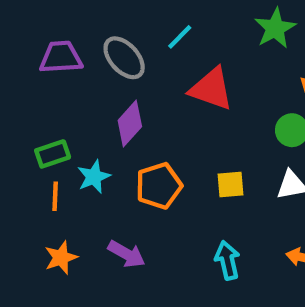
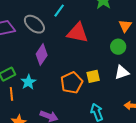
orange pentagon: (159, 186) -> (72, 83), moved

